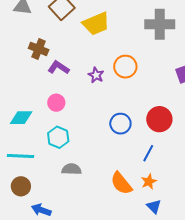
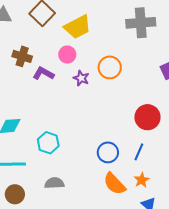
pink circle: (56, 103) -> (67, 55), moved
blue circle: (120, 124) -> (108, 152), moved
gray semicircle: (71, 169) -> (54, 183), moved

